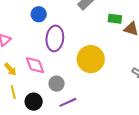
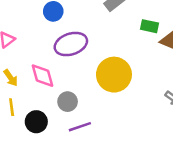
purple ellipse: (55, 38) -> (71, 44), turned 60

